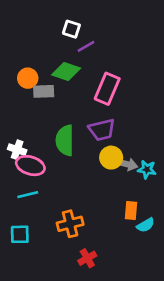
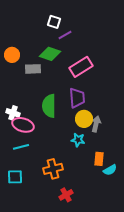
orange circle: (28, 78) -> (12, 55), moved
pink rectangle: (107, 89) -> (81, 67), turned 35
purple trapezoid: (102, 130) -> (77, 98), turned -80
gray arrow: (127, 164) -> (96, 124), turned -91
cyan star: (147, 169) -> (78, 140), moved

